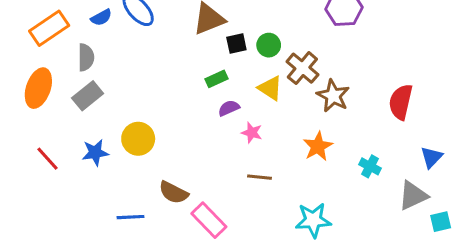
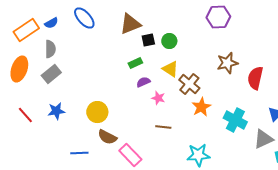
blue semicircle: (101, 17) -> (51, 23), moved
brown cross: (302, 68) -> (189, 84), moved
brown star: (333, 96) -> (227, 63), moved, turned 30
yellow circle: (138, 139) -> (97, 112), moved
cyan cross: (370, 166) -> (235, 120), size x1.6

